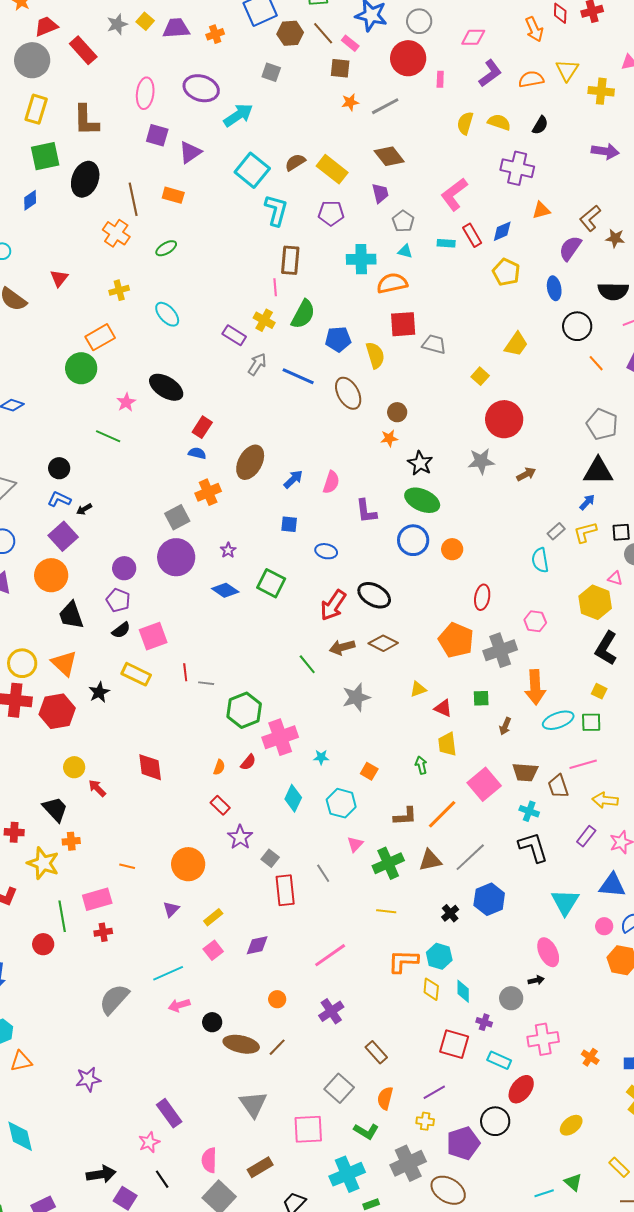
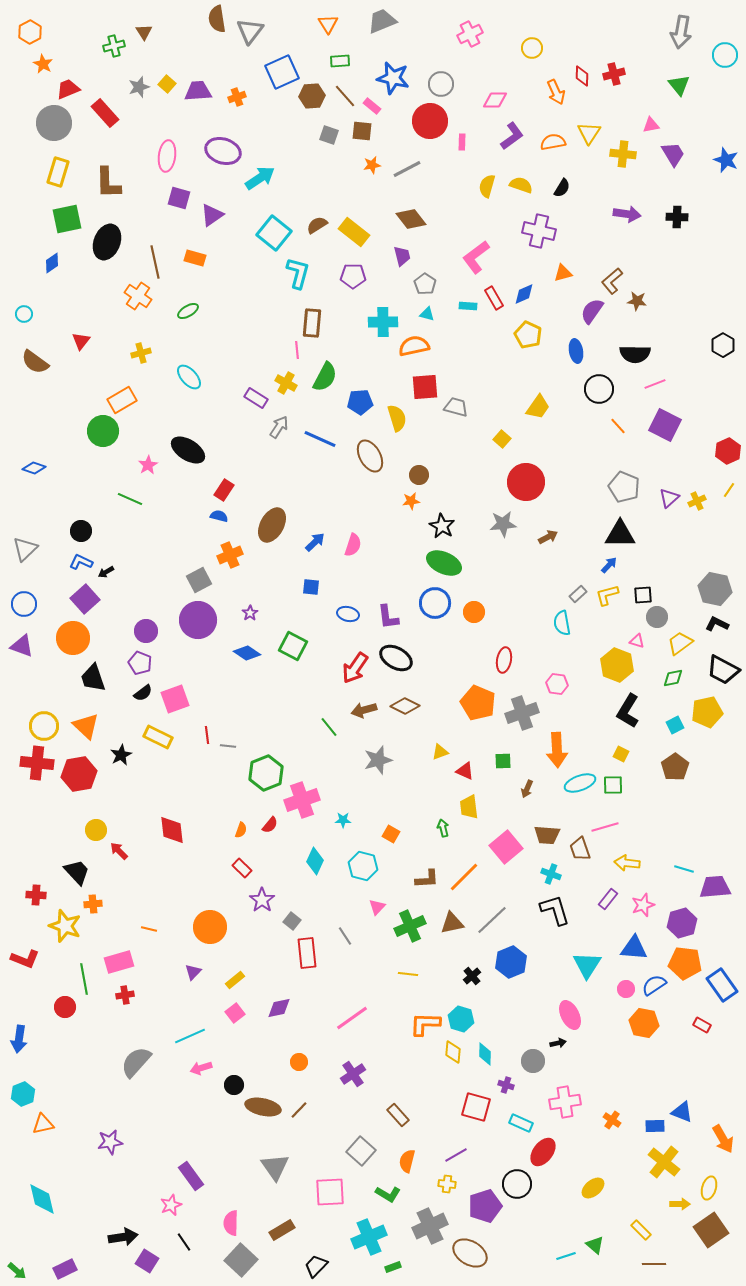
gray square: (271, 72) -> (329, 135), moved
purple L-shape: (366, 511) -> (388, 617), moved

